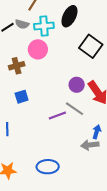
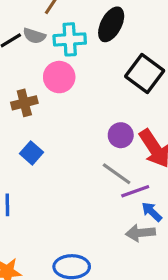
blue square: (22, 97) -> (32, 153), turned -32
purple line: (57, 116) -> (135, 191), moved
blue arrow: (97, 132) -> (152, 212), turned -64

